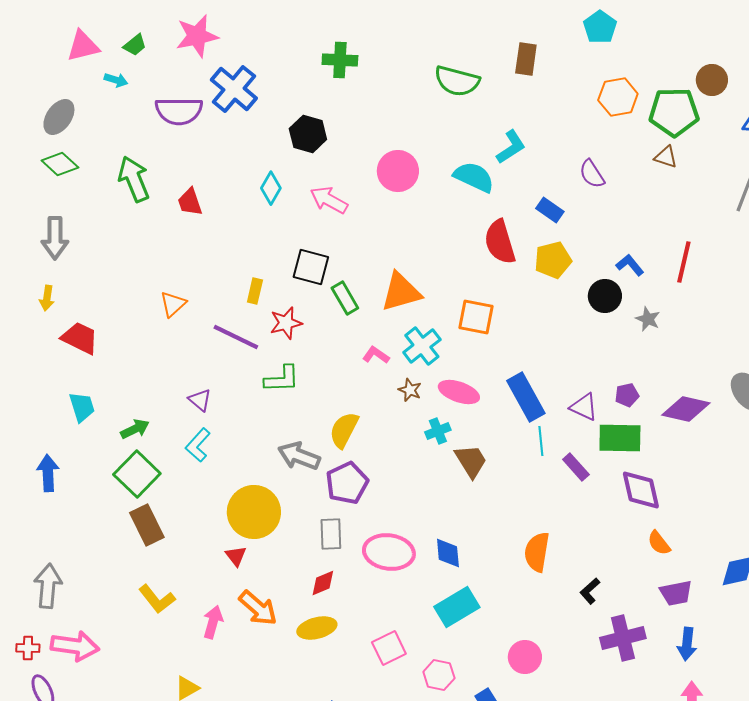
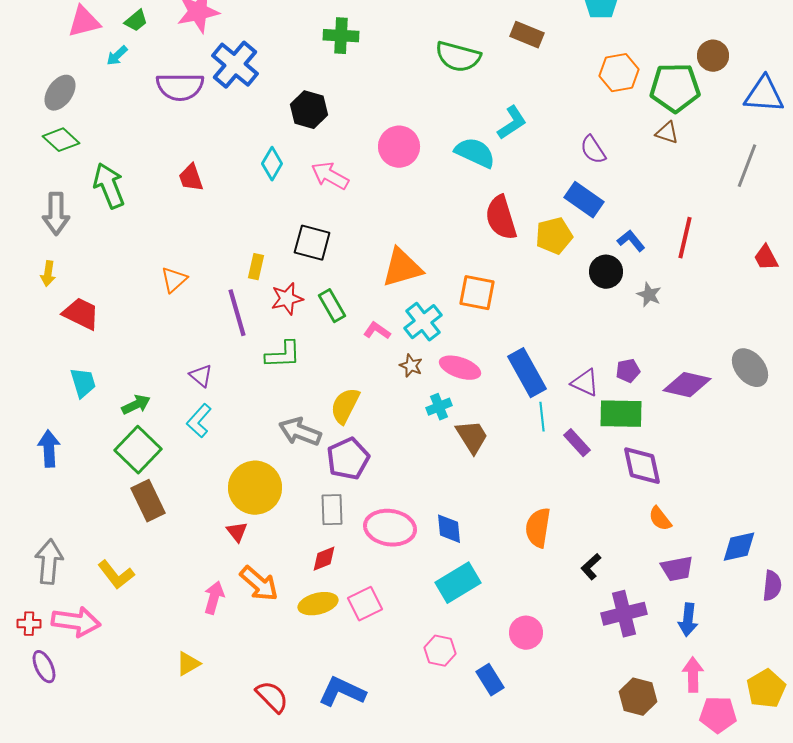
brown rectangle: (526, 59) -> (527, 35), turned -76
cyan arrow: (116, 80) -> (117, 56), turned 120
green arrow: (134, 179) -> (109, 186), moved
blue rectangle: (550, 210) -> (584, 200), moved, size x1.4
green rectangle: (345, 298) -> (332, 306), moved
purple line: (236, 337) -> (237, 313), turned 48
yellow L-shape: (157, 599) -> (116, 575), moved
pink square: (389, 648) -> (365, 604), moved

